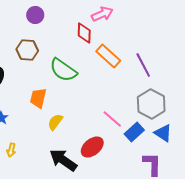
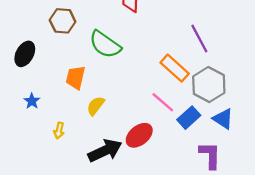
orange rectangle: (108, 56) -> (175, 68), moved
yellow arrow: (11, 150) -> (59, 131), moved
black arrow: (63, 160) -> (105, 151), turned 120

